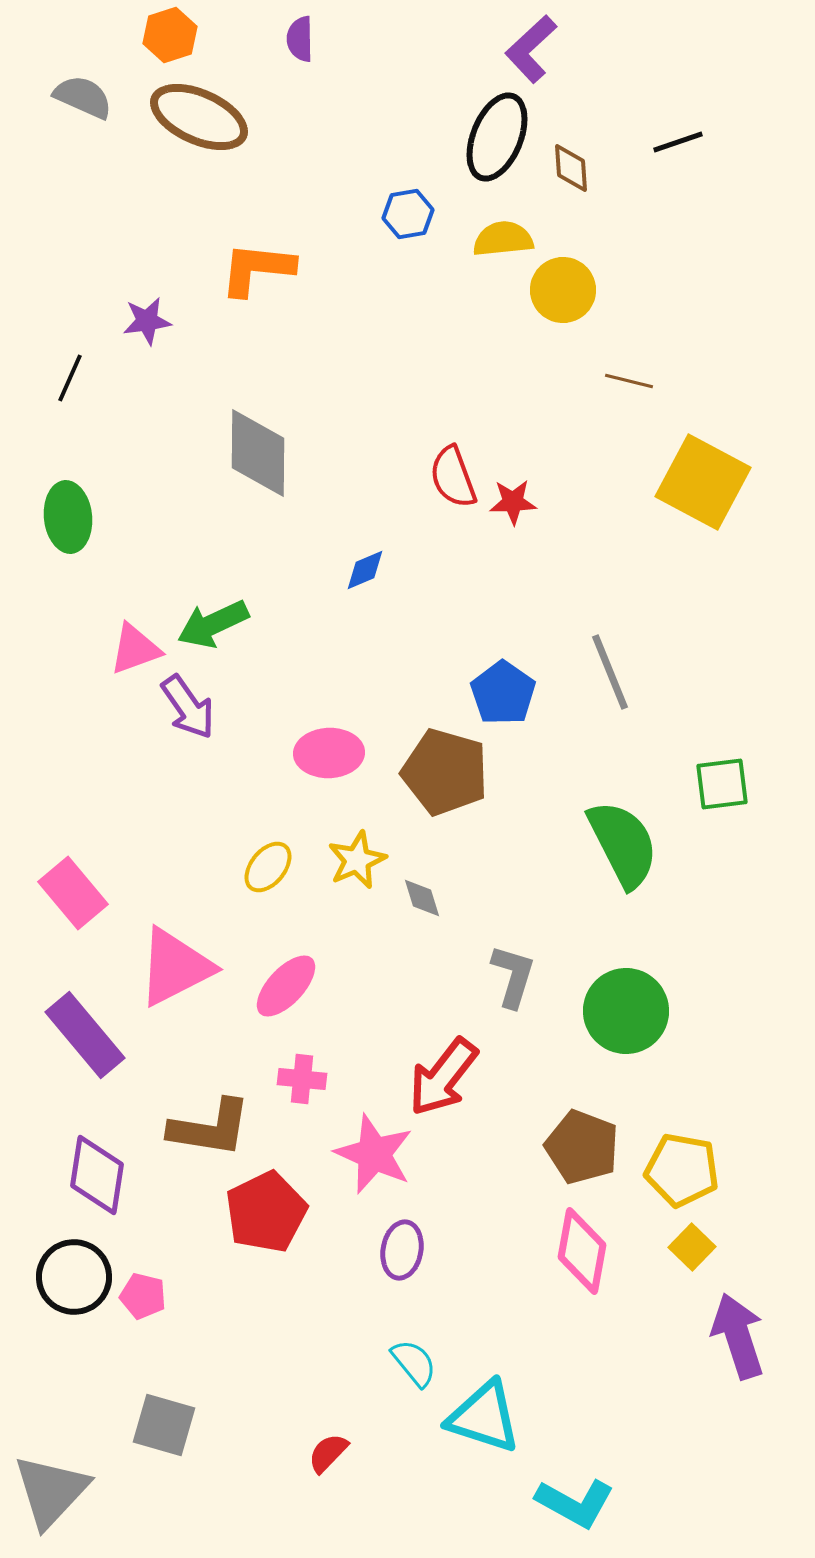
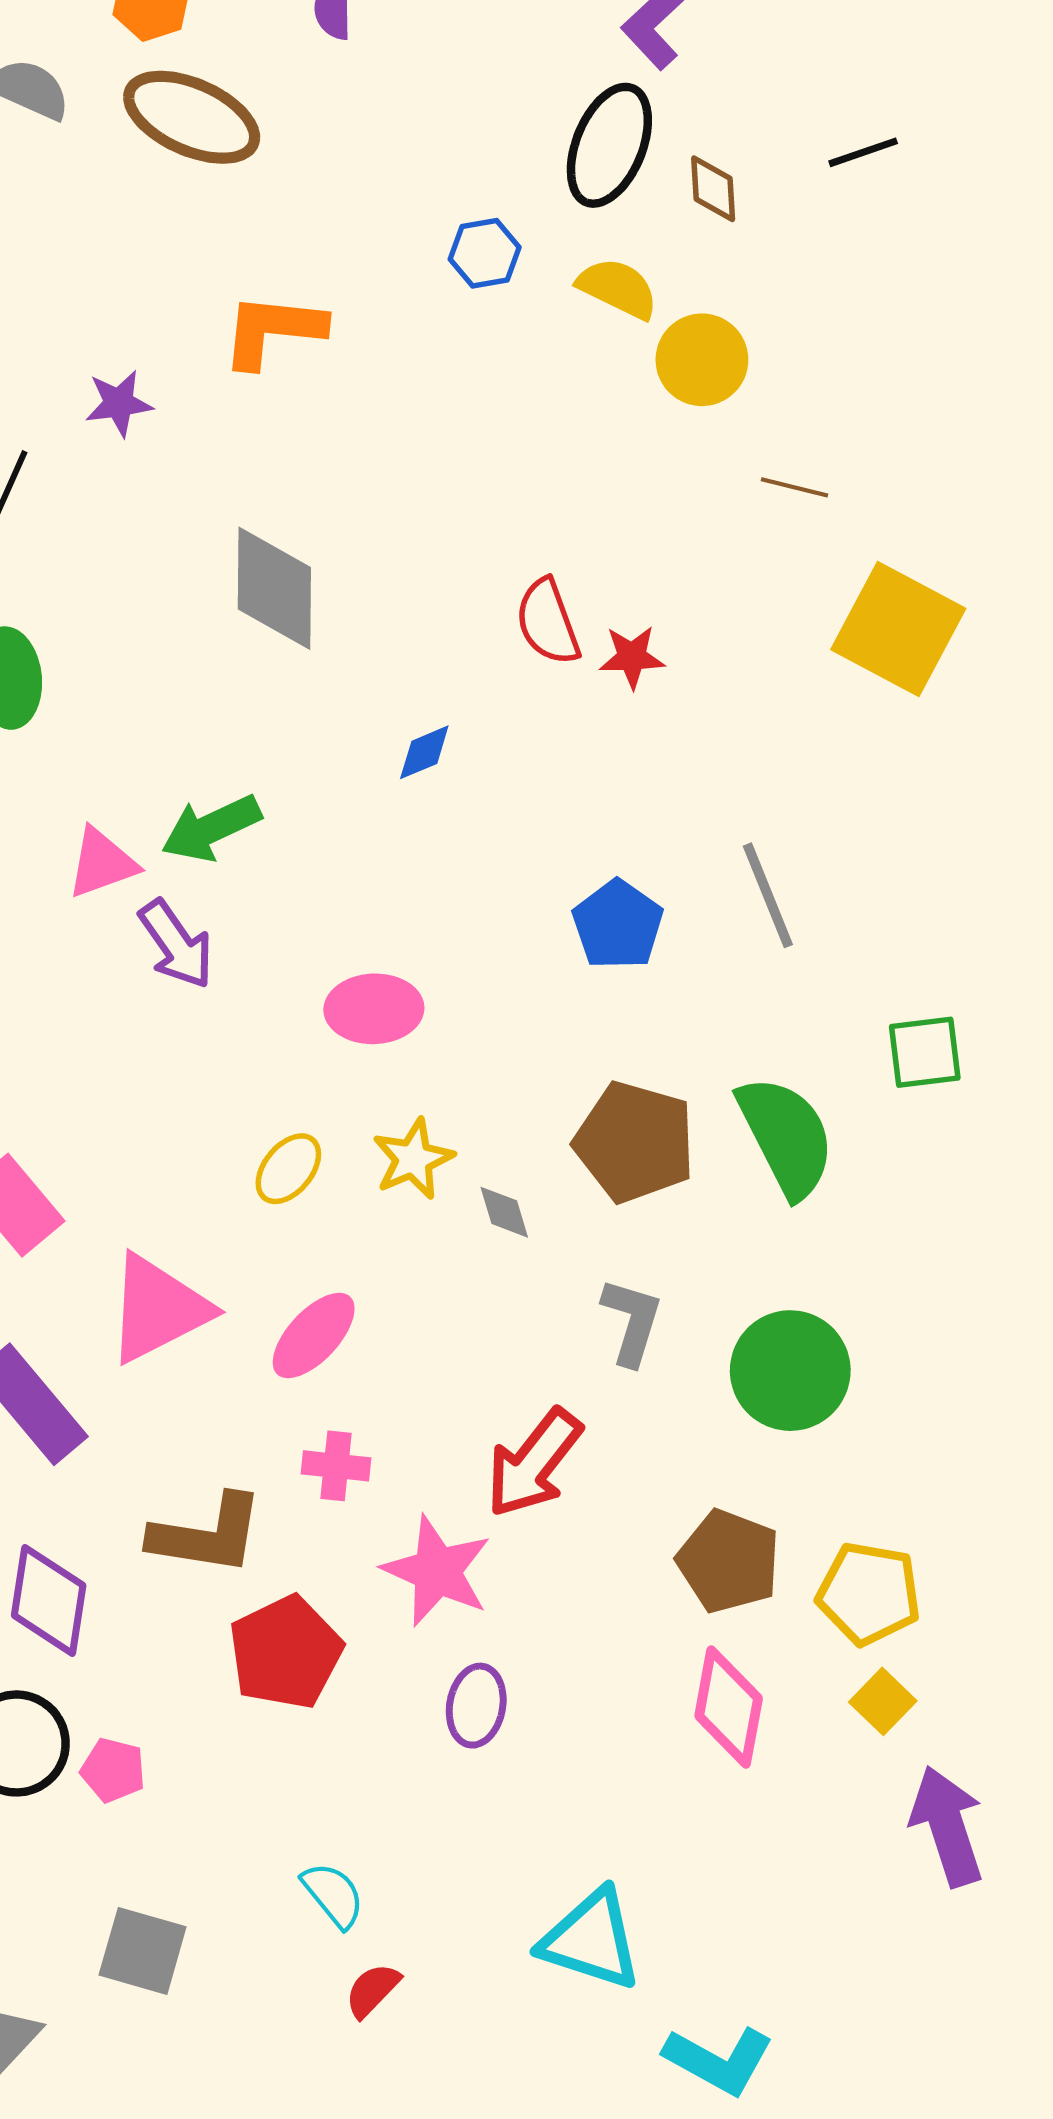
yellow semicircle: (503, 239) -> (618, 288), turned 32
brown pentagon: (445, 772) -> (635, 1142), moved
cyan semicircle: (414, 1363) -> (333, 1895), moved

